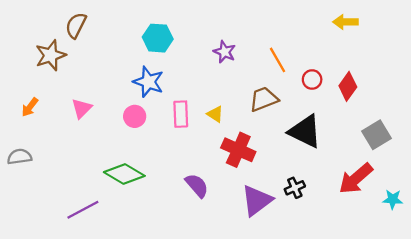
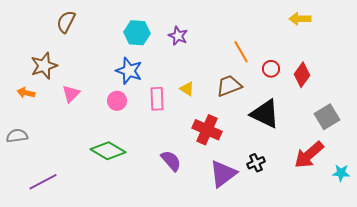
purple star: (225, 52) -> (178, 36), moved
brown star: (51, 55) -> (44, 66), moved
orange arrow: (30, 107) -> (26, 93), turned 66
yellow triangle: (215, 114) -> (187, 89), moved
purple line: (83, 210) -> (43, 182), moved

